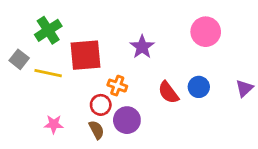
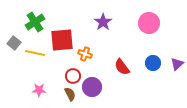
purple star: (142, 47) -> (103, 22), moved
orange cross: (117, 86) -> (85, 54), moved
blue circle: (199, 87) -> (153, 63), moved

